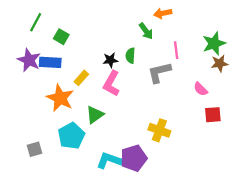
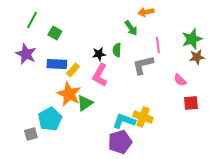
blue rectangle: (50, 62) -> (57, 64), moved
orange star: (60, 98) -> (69, 94), moved
cyan pentagon: (71, 136) -> (50, 119), moved
cyan L-shape: (109, 160) -> (124, 121), moved

